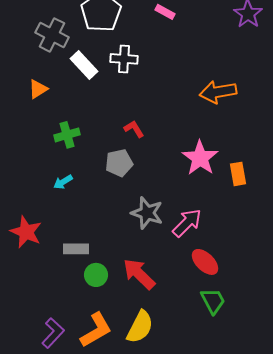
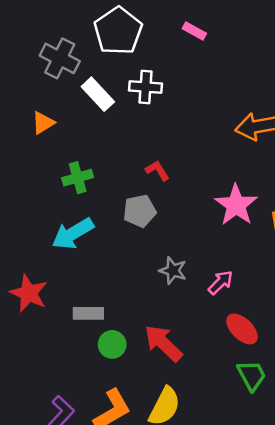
cyan arrow: (63, 182) -> (73, 234), size x1.8
gray star: (147, 213) -> (173, 271), size x0.7
pink arrow: (187, 223) -> (221, 282), size x0.7

